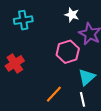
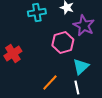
cyan cross: (23, 20) -> (37, 12), moved

